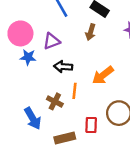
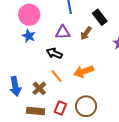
purple triangle: (52, 41) -> (63, 32), moved
orange line: (74, 91) -> (57, 76), turned -64
brown cross: (55, 101) -> (39, 88), moved

